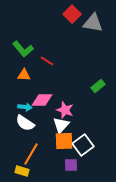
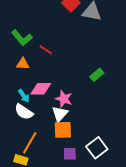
cyan arrow: (25, 107) -> (24, 96), turned 48
white square: (83, 145) -> (97, 148), moved

